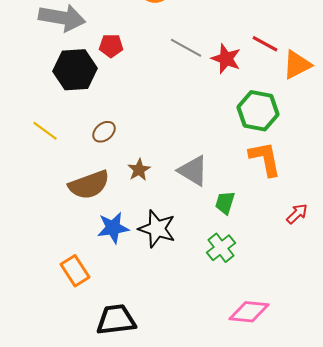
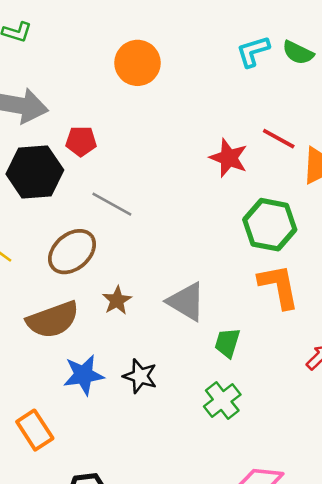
gray line: (186, 48) -> (112, 204), moved
brown ellipse: (104, 132) -> (72, 252), size x1.6
black star: (157, 229) -> (140, 376), size x0.7

